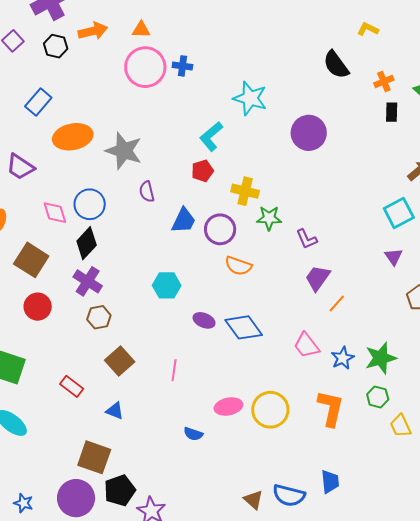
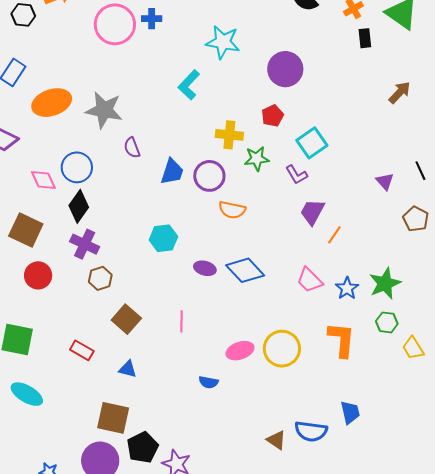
red pentagon: (202, 171) -> (273, 116), moved
cyan square: (399, 213) -> (312, 143), moved

